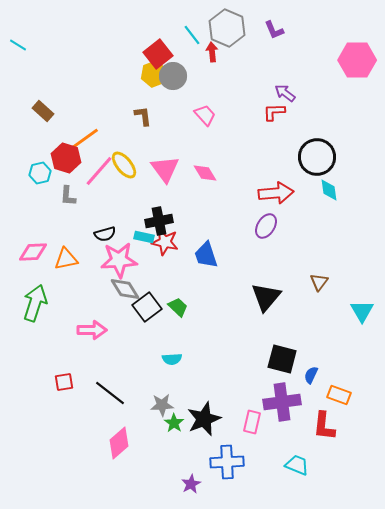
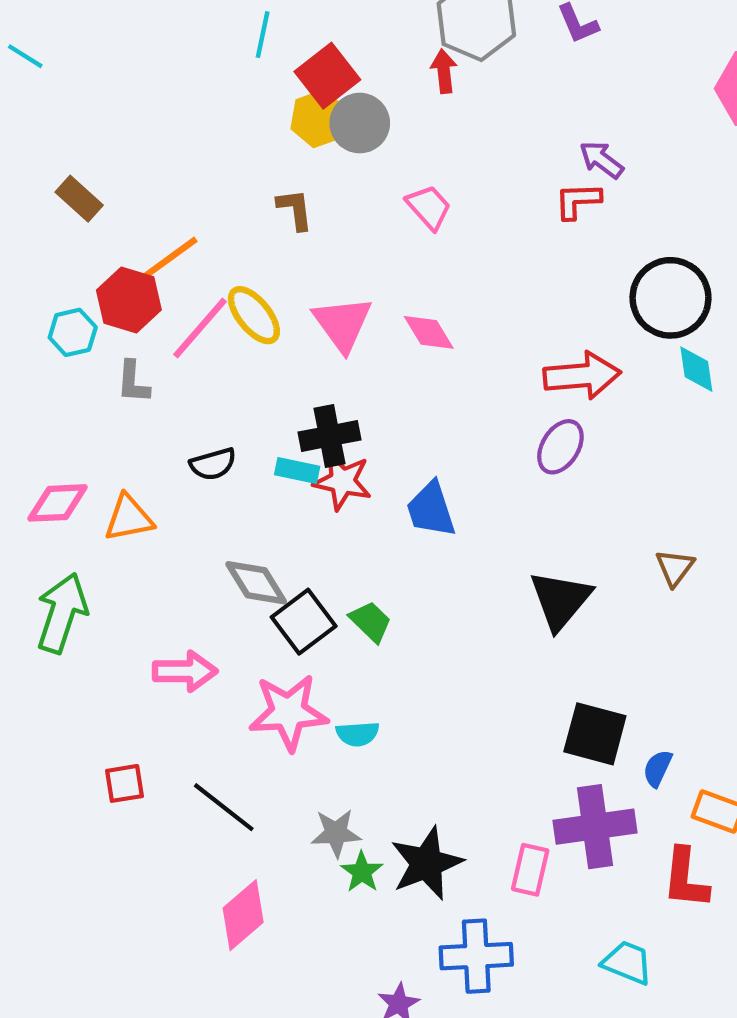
cyan line: (192, 35) -> (263, 35), moved, turned 50
pink star: (119, 260) -> (288, 712), moved

